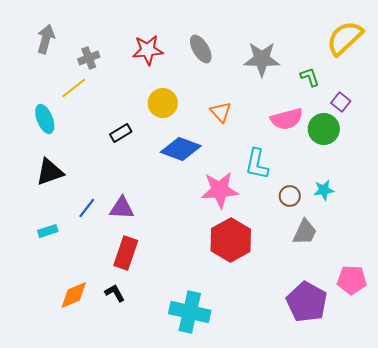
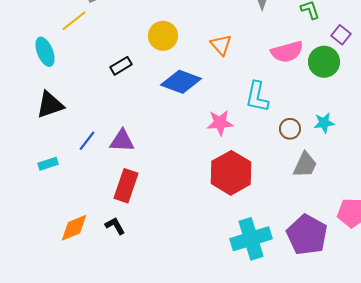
pink star: (220, 190) -> (220, 123), size x0.7
cyan cross: (190, 312) -> (251, 239), moved, turned -30

